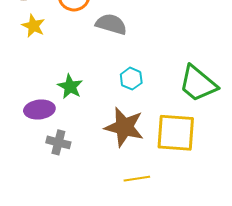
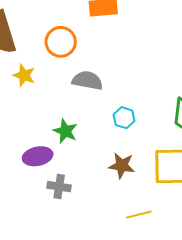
gray semicircle: (111, 24) -> (87, 80), moved
brown star: (124, 127) -> (122, 166), size x0.7

